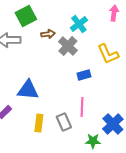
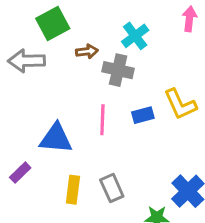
gray cross: (68, 46) -> (118, 70), turned -30
yellow L-shape: (108, 54) -> (180, 104), moved
pink line: (82, 107) -> (102, 120), moved

